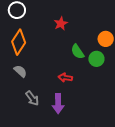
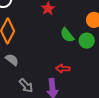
red arrow: (65, 78) -> (63, 69), moved

